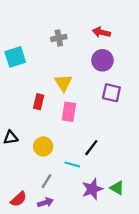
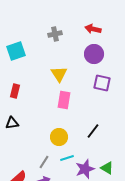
red rectangle: (39, 102) -> (15, 91), moved
yellow circle: (43, 147) -> (59, 137), moved
black line: (91, 148) -> (93, 131), moved
cyan line: (72, 164) -> (67, 158), moved, turned -32

